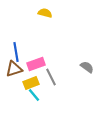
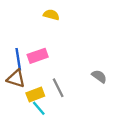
pink rectangle: (36, 64) -> (38, 56), moved
brown triangle: (14, 69) -> (16, 79), turned 36

